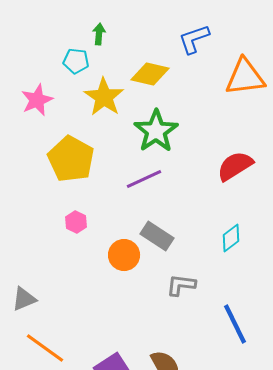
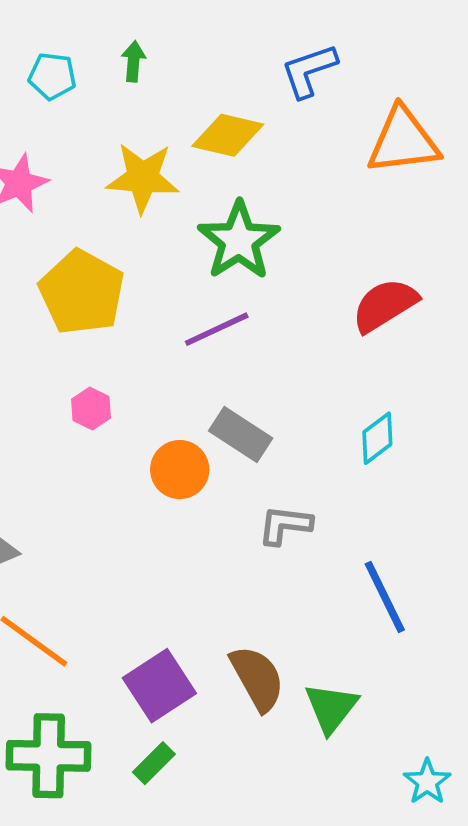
cyan pentagon: (76, 61) -> (52, 76), moved
yellow star: (104, 97) -> (143, 178), turned -30

